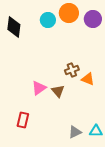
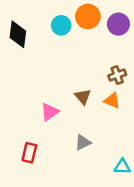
brown cross: (72, 70) -> (117, 75), moved
brown triangle: (58, 91) -> (83, 97), moved
gray triangle: (75, 132) -> (83, 143), moved

